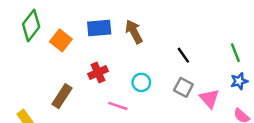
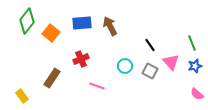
cyan circle: (141, 82) -> (125, 66), moved
pink triangle: (209, 99) -> (171, 62), moved

